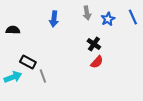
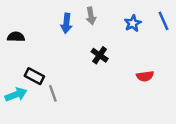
gray arrow: (87, 13) -> (91, 16), moved
black cross: (94, 44) -> (100, 55), moved
red semicircle: (97, 62) -> (145, 76), moved, turned 40

